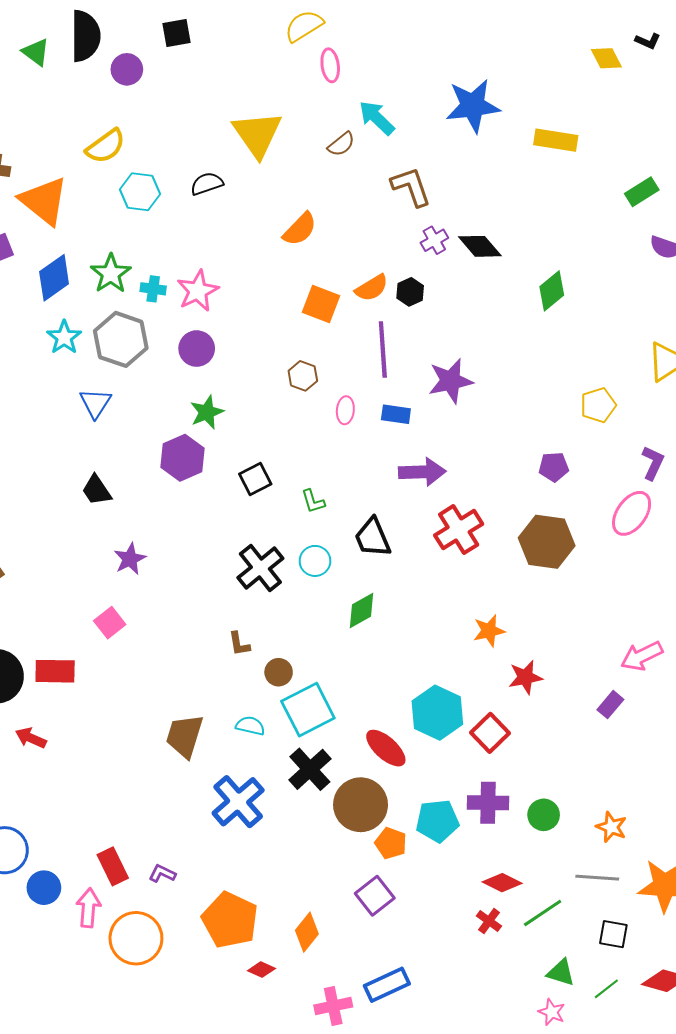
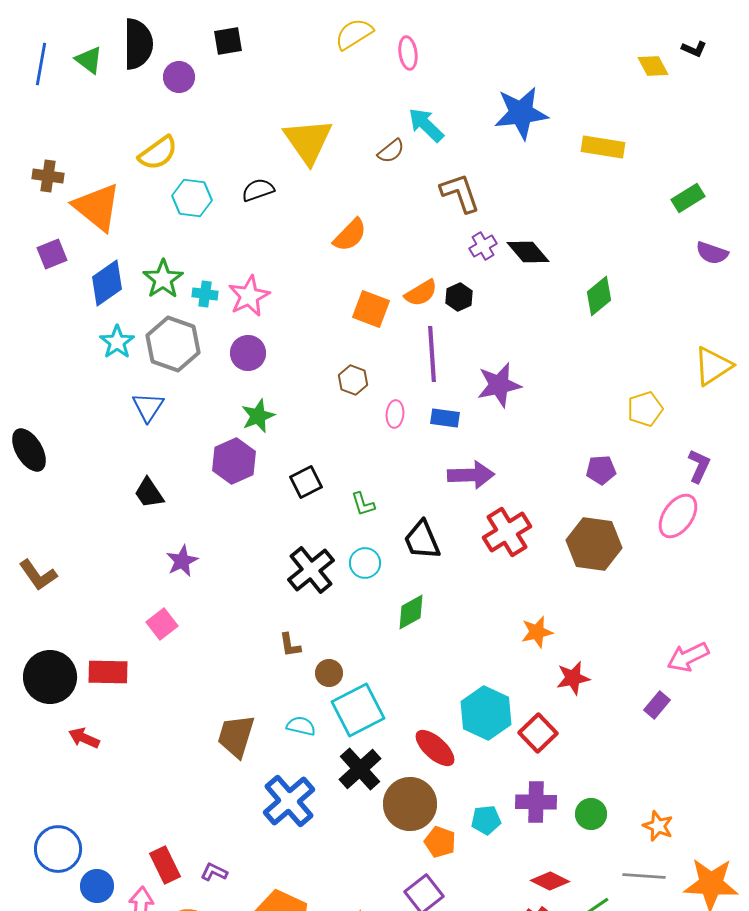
pink ellipse: (330, 65) -> (408, 53), moved
cyan pentagon: (437, 821) -> (486, 820), size x0.7

